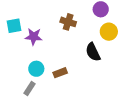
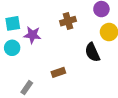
brown cross: (68, 22) -> (68, 21), turned -35
cyan circle: (36, 69) -> (12, 48), moved

